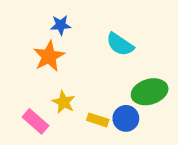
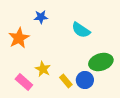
orange star: (49, 56) -> (19, 38), moved
yellow rectangle: (98, 120) -> (66, 81), turned 32

